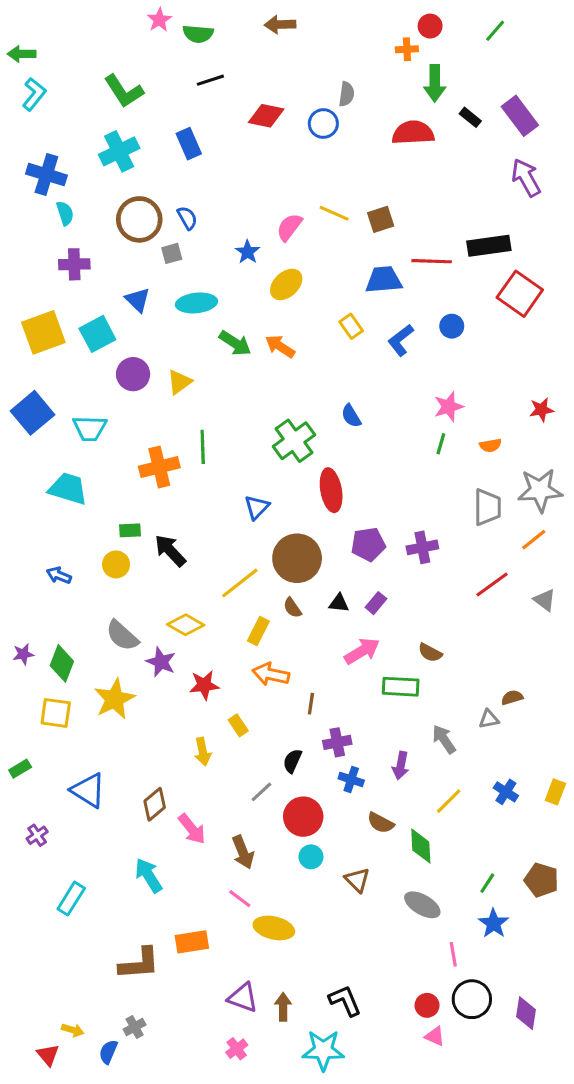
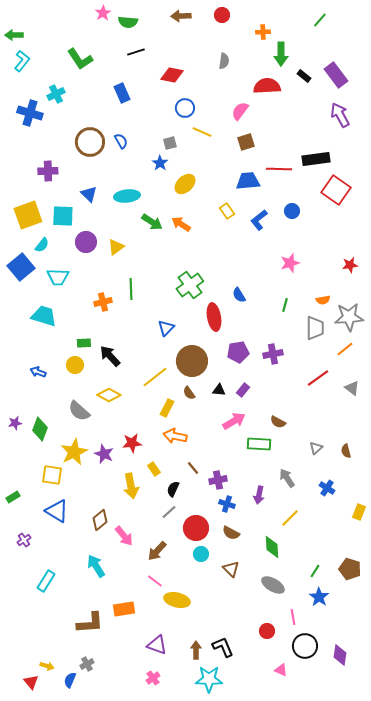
red circle: (430, 26) -> (222, 15), moved
blue circle: (323, 124) -> (185, 108), moved
cyan cross: (119, 151) -> (56, 94), moved, size x0.7
cyan semicircle: (65, 213) -> (42, 245), moved, turned 56
yellow line: (334, 213) -> (202, 132), moved
pink semicircle: (289, 227) -> (240, 111), moved
gray square: (172, 253) -> (170, 143), moved
cyan square: (97, 334) -> (63, 216), turned 30
blue semicircle: (351, 416) -> (239, 295), moved
green line: (441, 444) -> (285, 305), moved
orange semicircle: (490, 445) -> (323, 300), moved
orange cross: (159, 467) -> (103, 302), size x0.7
yellow diamond: (186, 625) -> (109, 395), moved
purple star: (161, 662) -> (104, 454), moved
brown semicircle: (512, 697) -> (346, 451), moved, turned -88
brown line: (311, 704) -> (193, 468), moved, turned -48
yellow square: (56, 713) -> (52, 475), moved
gray triangle: (489, 719) -> (316, 448), moved, turned -32
yellow arrow: (203, 752) -> (131, 486), size x1.4
black semicircle: (292, 761) -> (173, 489), moved
blue cross: (506, 792) -> (327, 488), moved
brown semicircle: (381, 823) -> (231, 533), moved
brown arrow: (243, 852) -> (157, 551), turned 65
red circle: (427, 1005) -> (267, 631), moved
brown arrow: (283, 1007) -> (196, 650), moved

